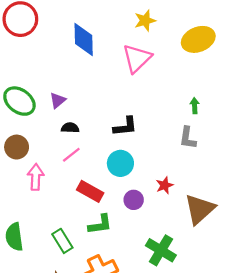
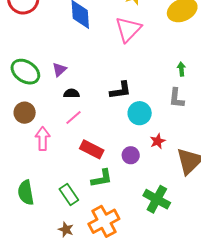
cyan circle: (120, 163) -> (140, 113), moved

